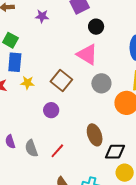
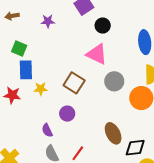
purple semicircle: (10, 142) -> (47, 130), moved

